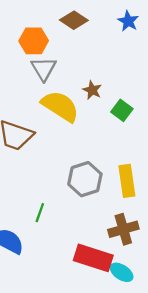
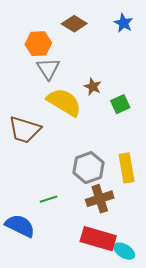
green square: (122, 110) -> (120, 104), turned 30
green line: (40, 213) -> (48, 199), turned 54
brown cross: (123, 229) -> (100, 199), moved

